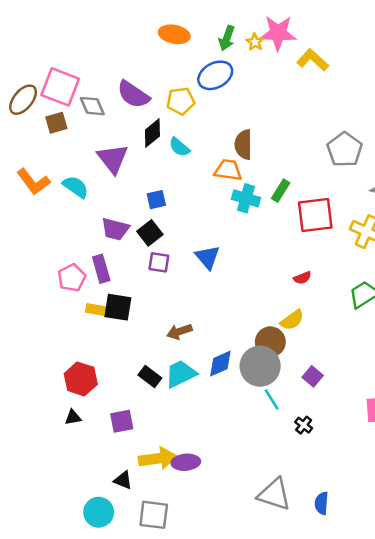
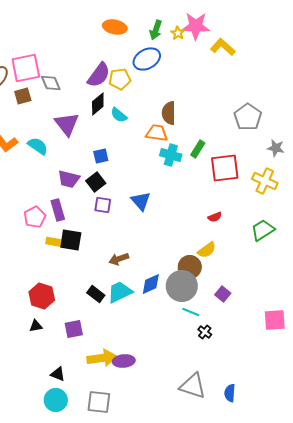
pink square: (60, 87) -> (26, 68), turned -32
purple semicircle: (133, 95) -> (99, 75), moved, turned -88
cyan line: (272, 399) -> (191, 312), turned -36
black cross: (304, 425) -> (205, 332), moved
black triangle: (123, 480) -> (58, 374), moved

